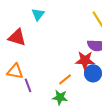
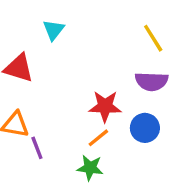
red star: (85, 60) -> (105, 106), moved

